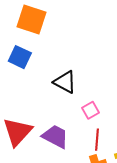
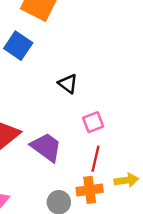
black triangle: (65, 82) -> (68, 84), size x0.7

